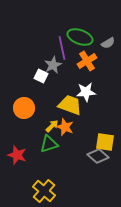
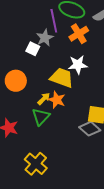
green triangle: (49, 144) -> (41, 117), turned -30

